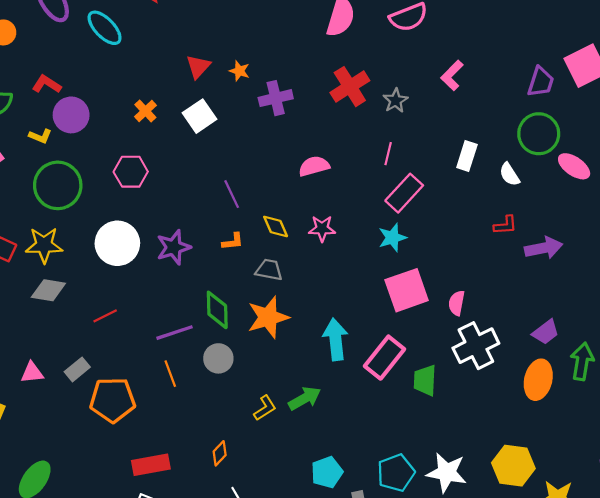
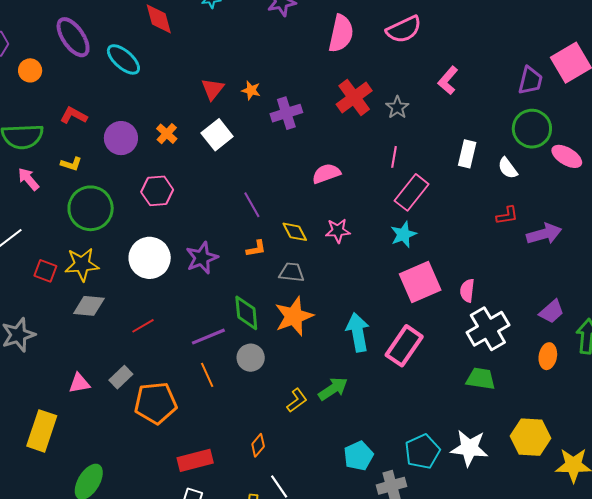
purple circle: (71, 115) -> (121, 138), moved
green trapezoid: (425, 380) -> (481, 379), moved, turned 100
orange ellipse: (538, 380) -> (548, 356), size x0.7

